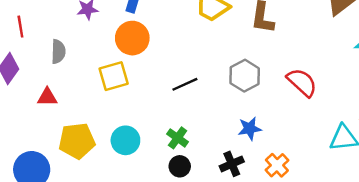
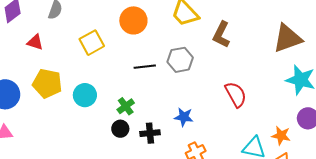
orange circle: (132, 38) -> (133, 20), moved
yellow square: (114, 76) -> (92, 43), turned -30
gray hexagon: (245, 76) -> (180, 60), moved
black cross: (232, 164) -> (150, 133), moved

